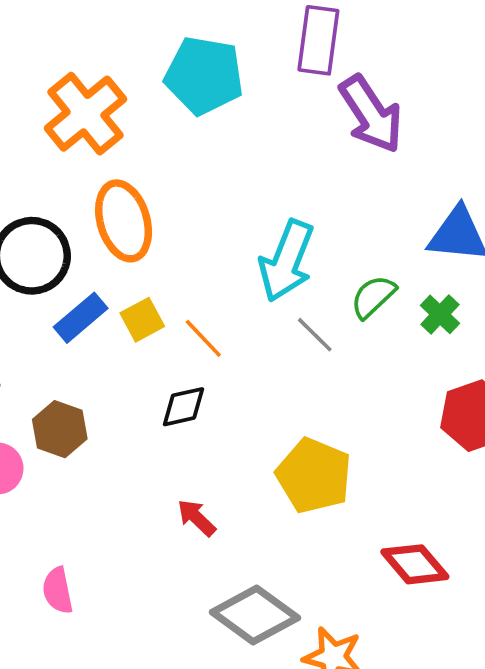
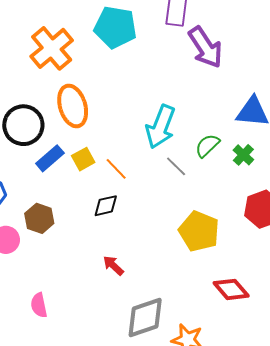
yellow pentagon: (314, 476) -> (199, 231), moved
gray diamond: (255, 615) -> (145, 318), turned -54

